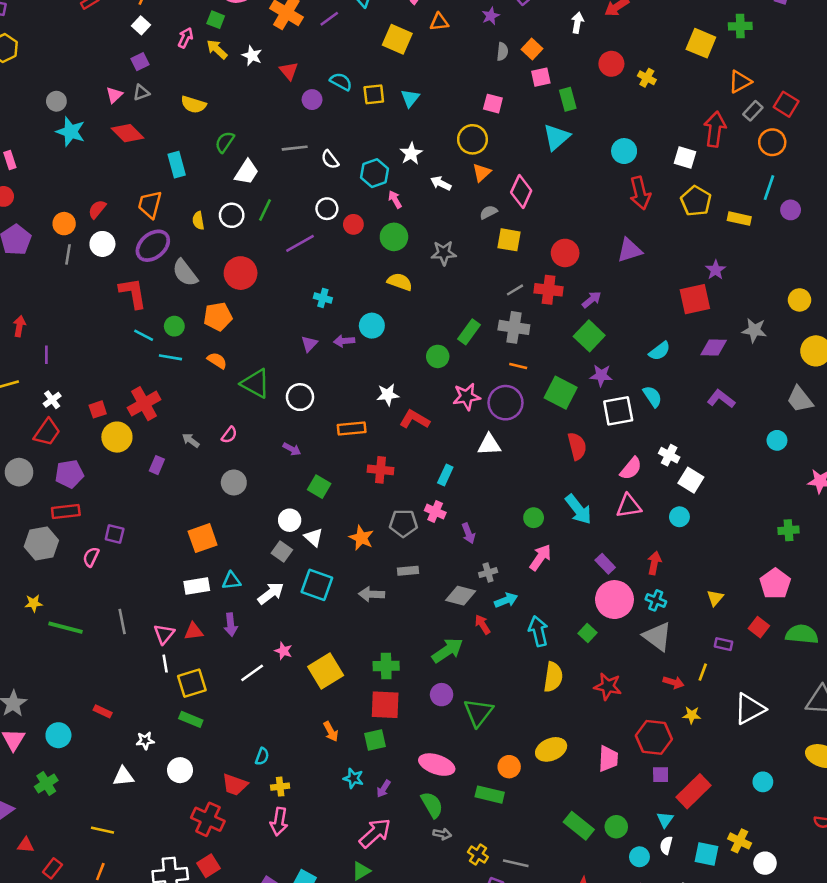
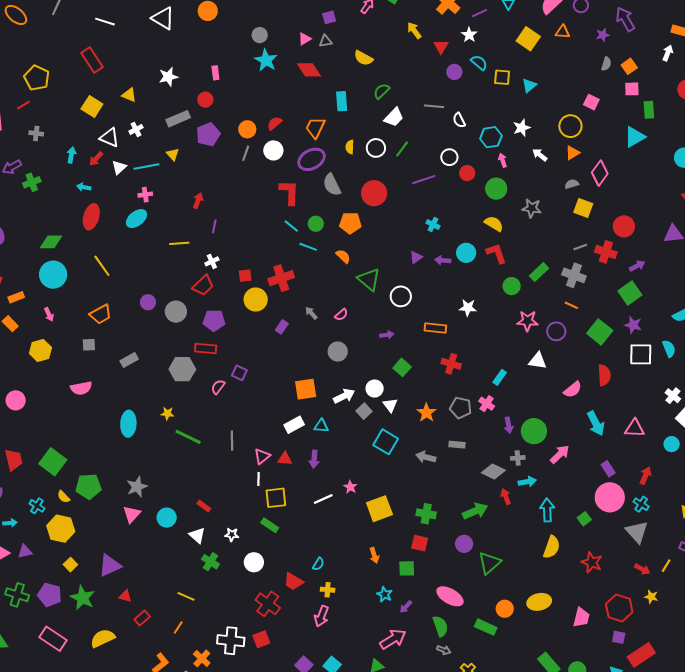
yellow arrow: (217, 49) -> (414, 30), moved
white star: (252, 56) -> (469, 35), moved
purple circle: (506, 403) -> (556, 331), size x0.7
red L-shape: (415, 419) -> (496, 253), moved, turned 30
purple arrow: (292, 449) -> (387, 335), turned -48
pink semicircle: (631, 468) -> (573, 389), moved
green circle: (534, 518) -> (534, 431), moved, size x1.6
white rectangle: (197, 586) -> (294, 425), turned -30
white arrow: (271, 593) -> (344, 396), moved
red square: (385, 705) -> (420, 543), size x0.7
white triangle: (123, 776) -> (197, 535), moved, turned 36
green cross: (46, 783) -> (210, 562), moved, turned -36

